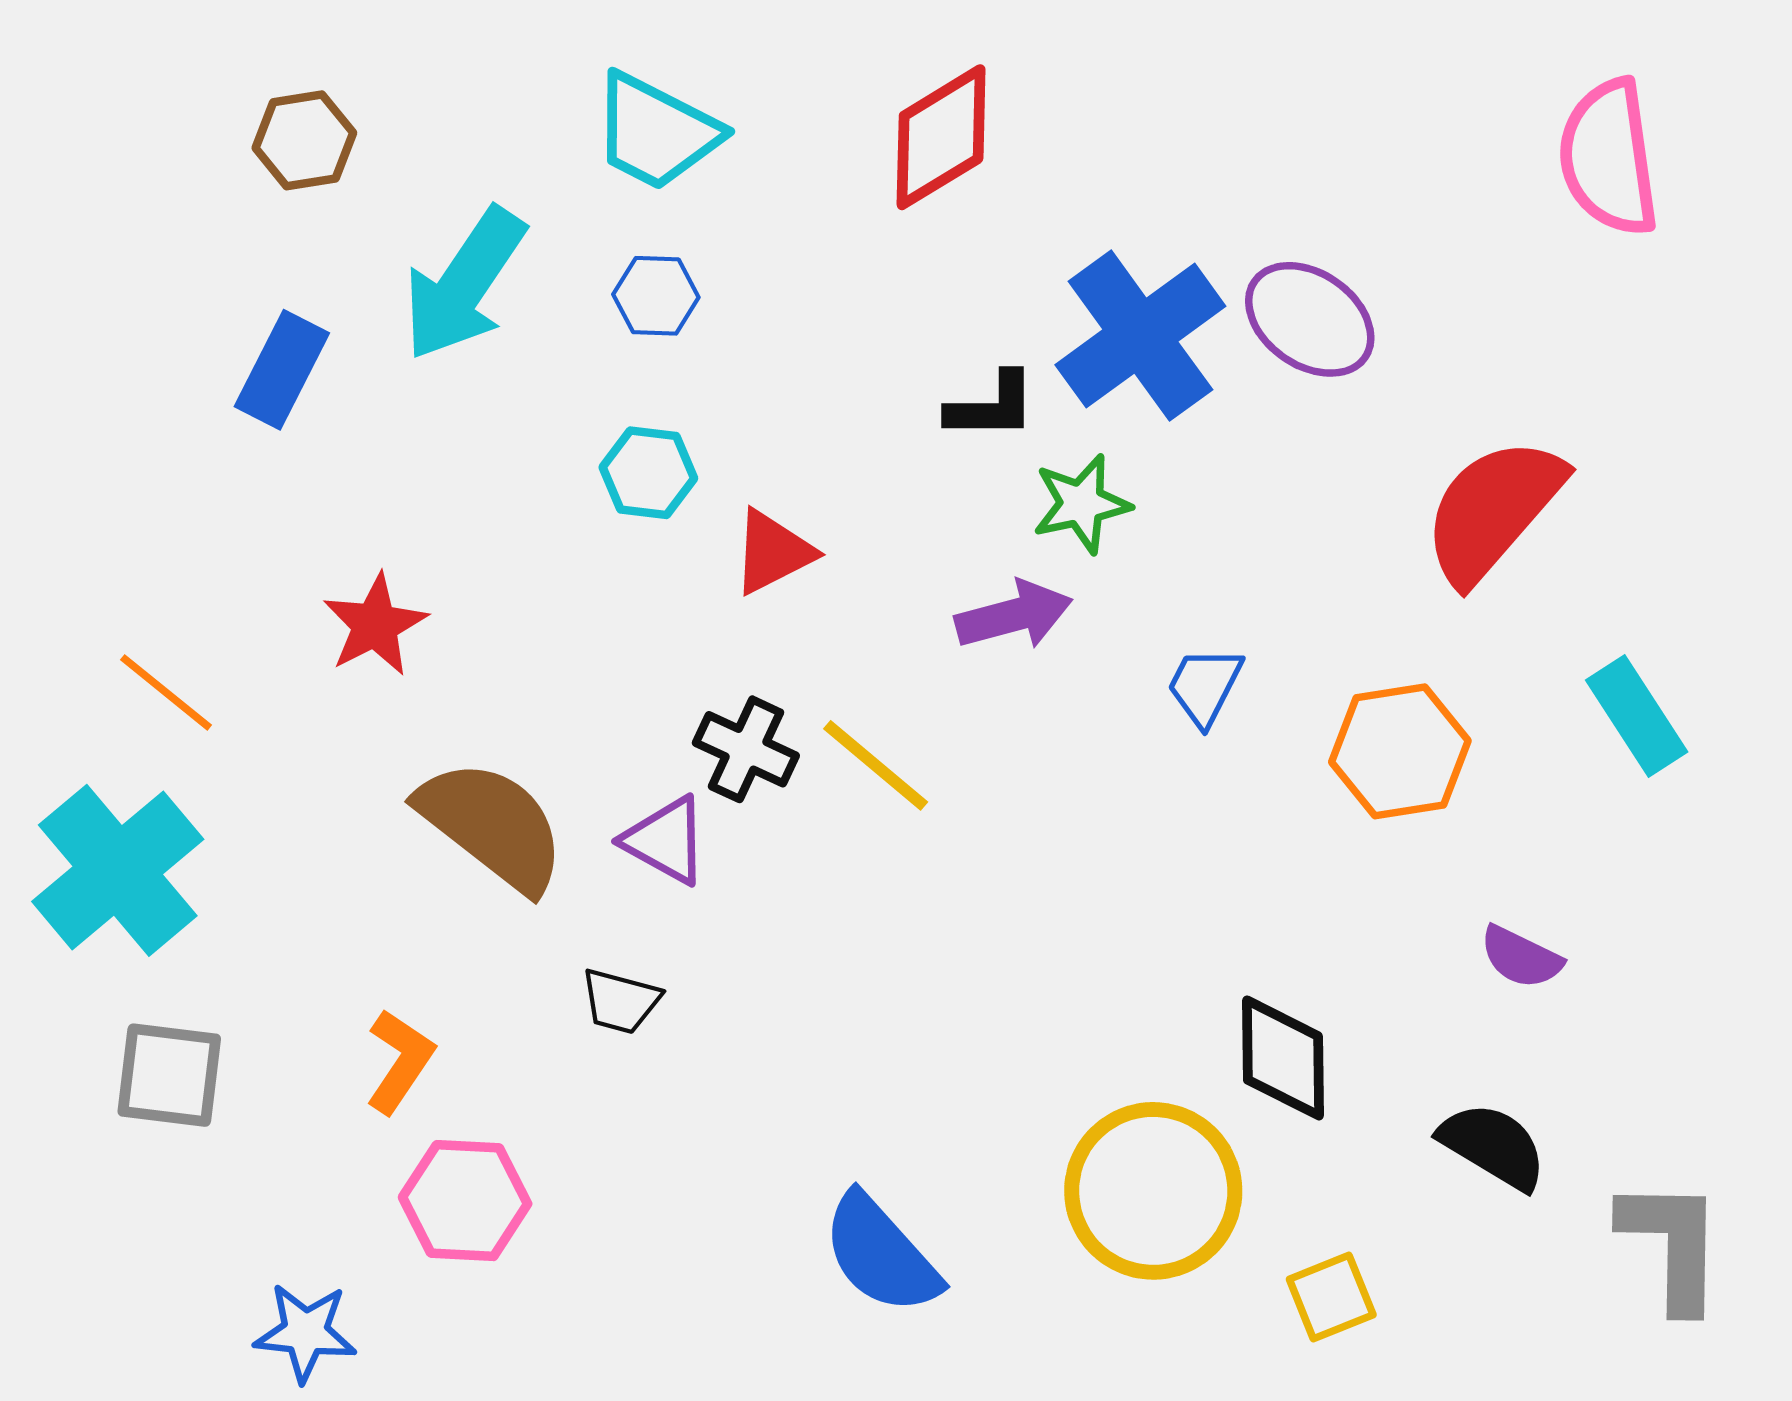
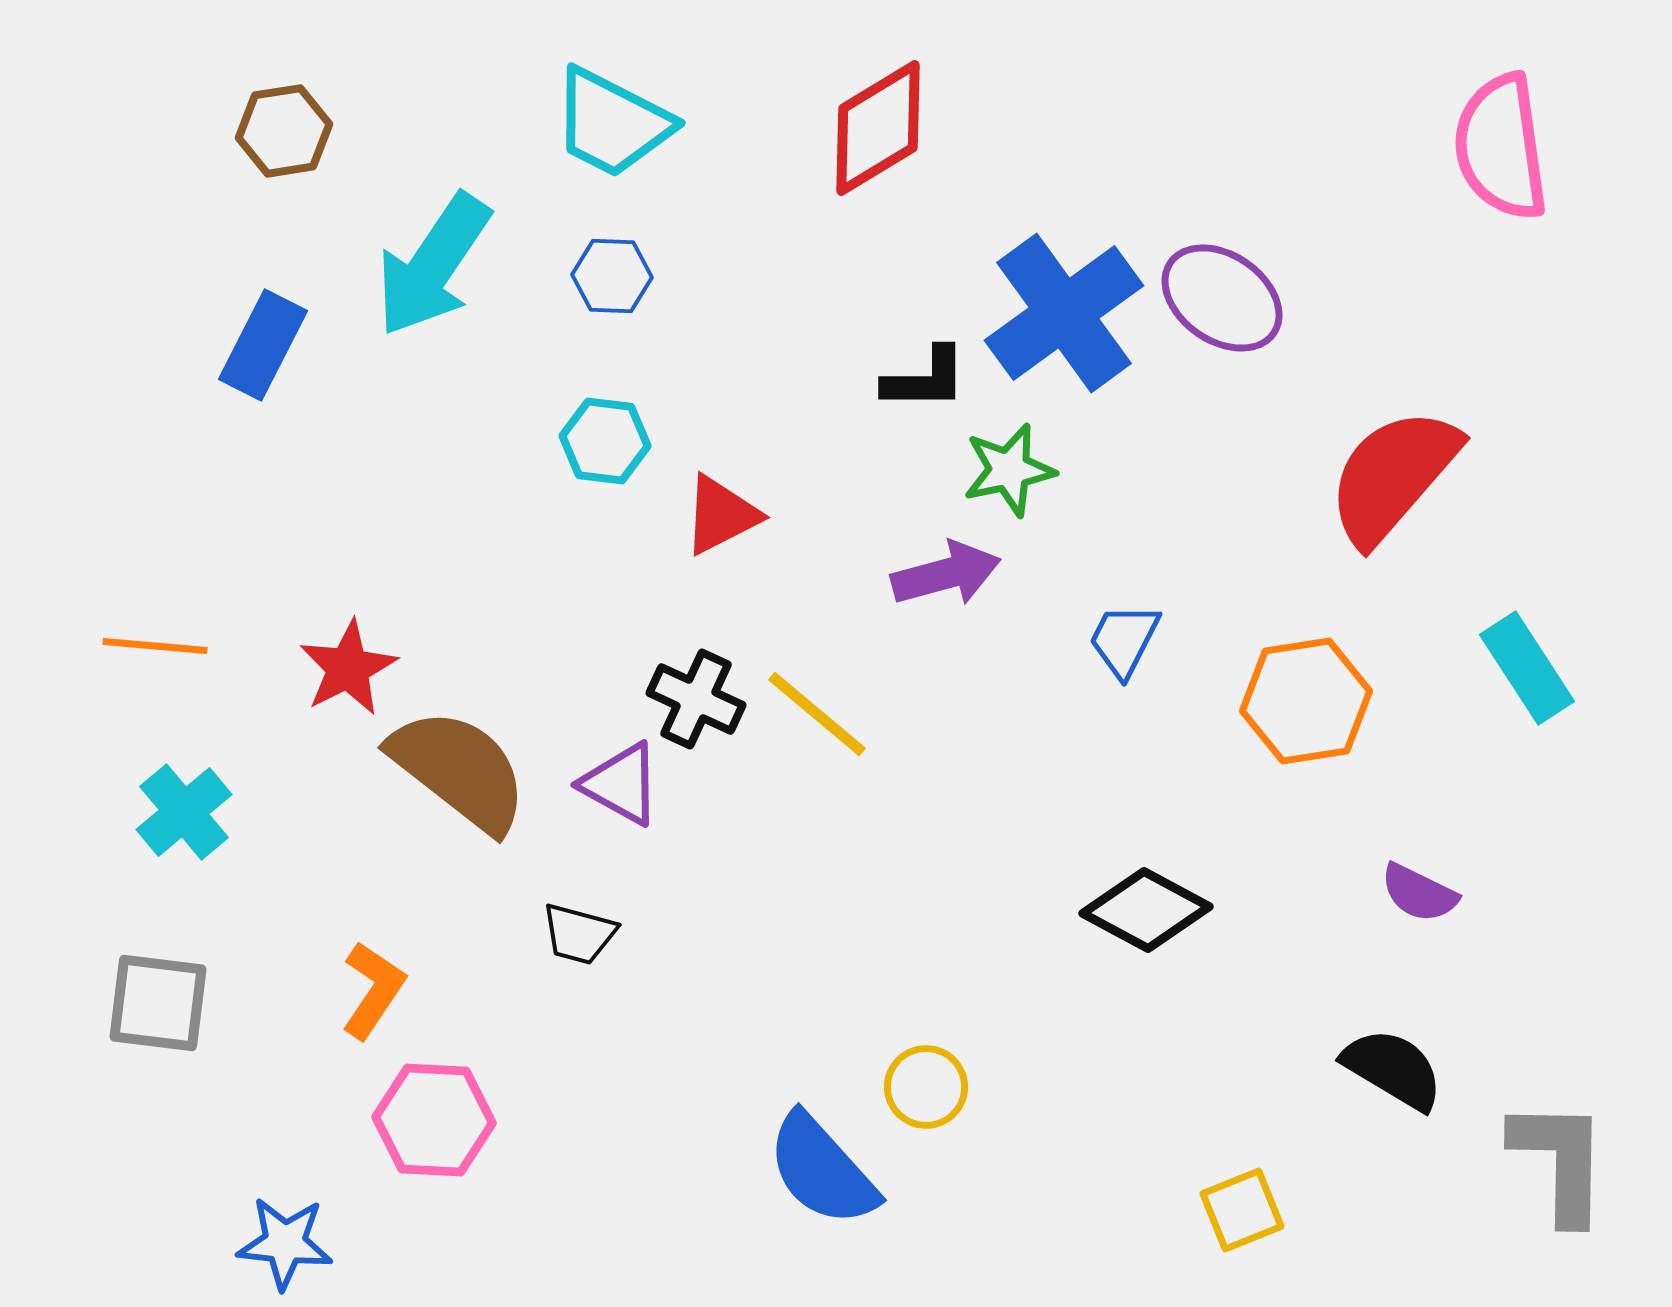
red star: (375, 625) -> (348, 668), moved
orange line: (166, 692) -> (155, 646), turned -34
cyan cross: (118, 870) -> (184, 812), moved, size x0.6
black diamond: (1283, 1058) -> (1146, 910), moved, turned -61
yellow circle: (1153, 1191) -> (926, 1087), moved, size x0.5

